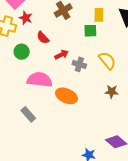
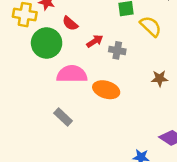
green circle: (22, 52) -> (47, 43), size x1.6
yellow semicircle: (107, 61) -> (151, 26), moved

